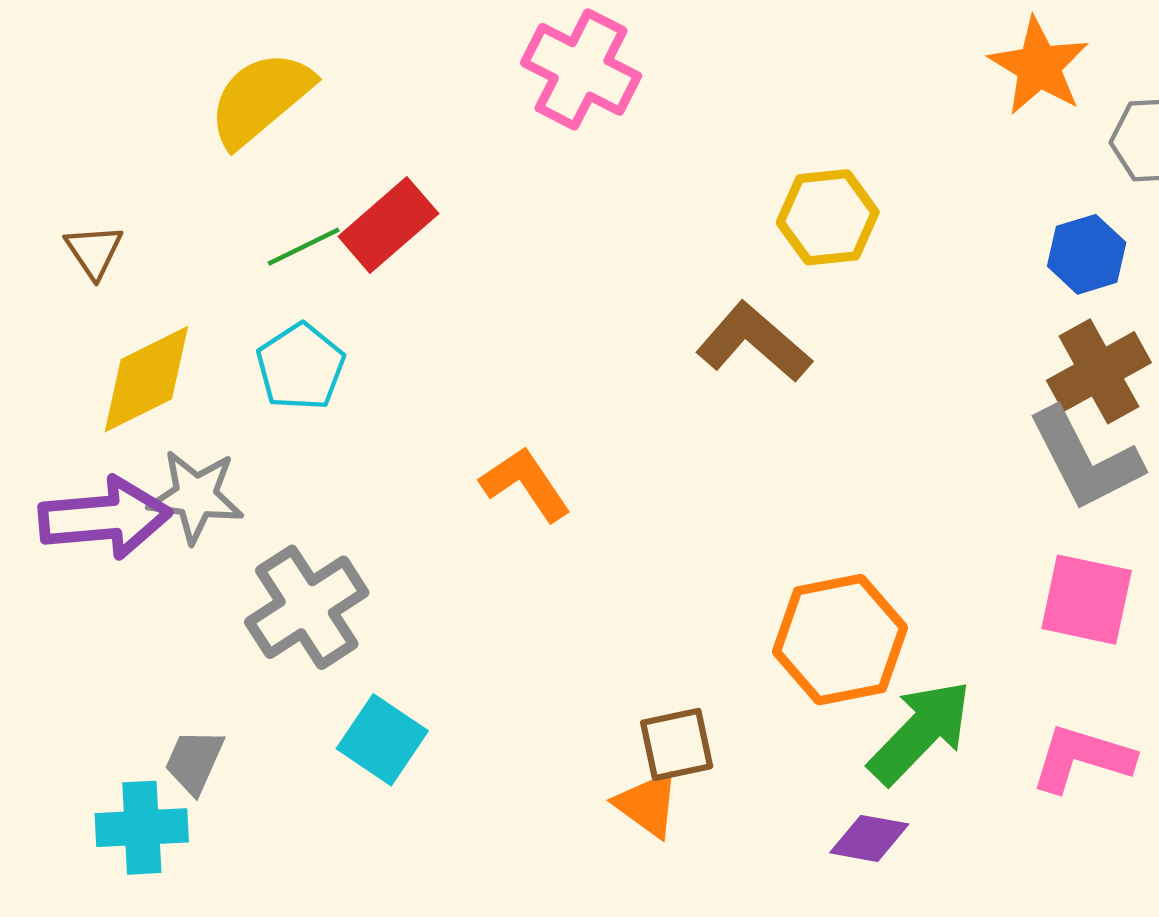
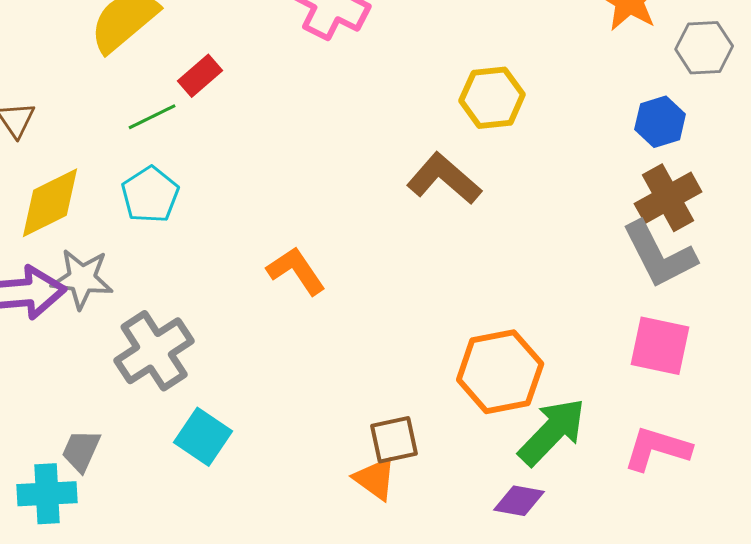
red rectangle: (388, 225) -> (200, 76), moved, size x0.7

